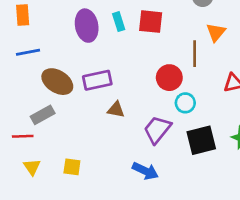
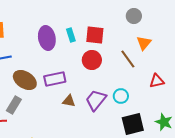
brown line: (195, 54) -> (128, 59), turned -36
red circle: (169, 78) -> (92, 60), moved
gray rectangle: (43, 115) -> (14, 105), turned -30
purple trapezoid: (157, 130) -> (96, 100), moved

